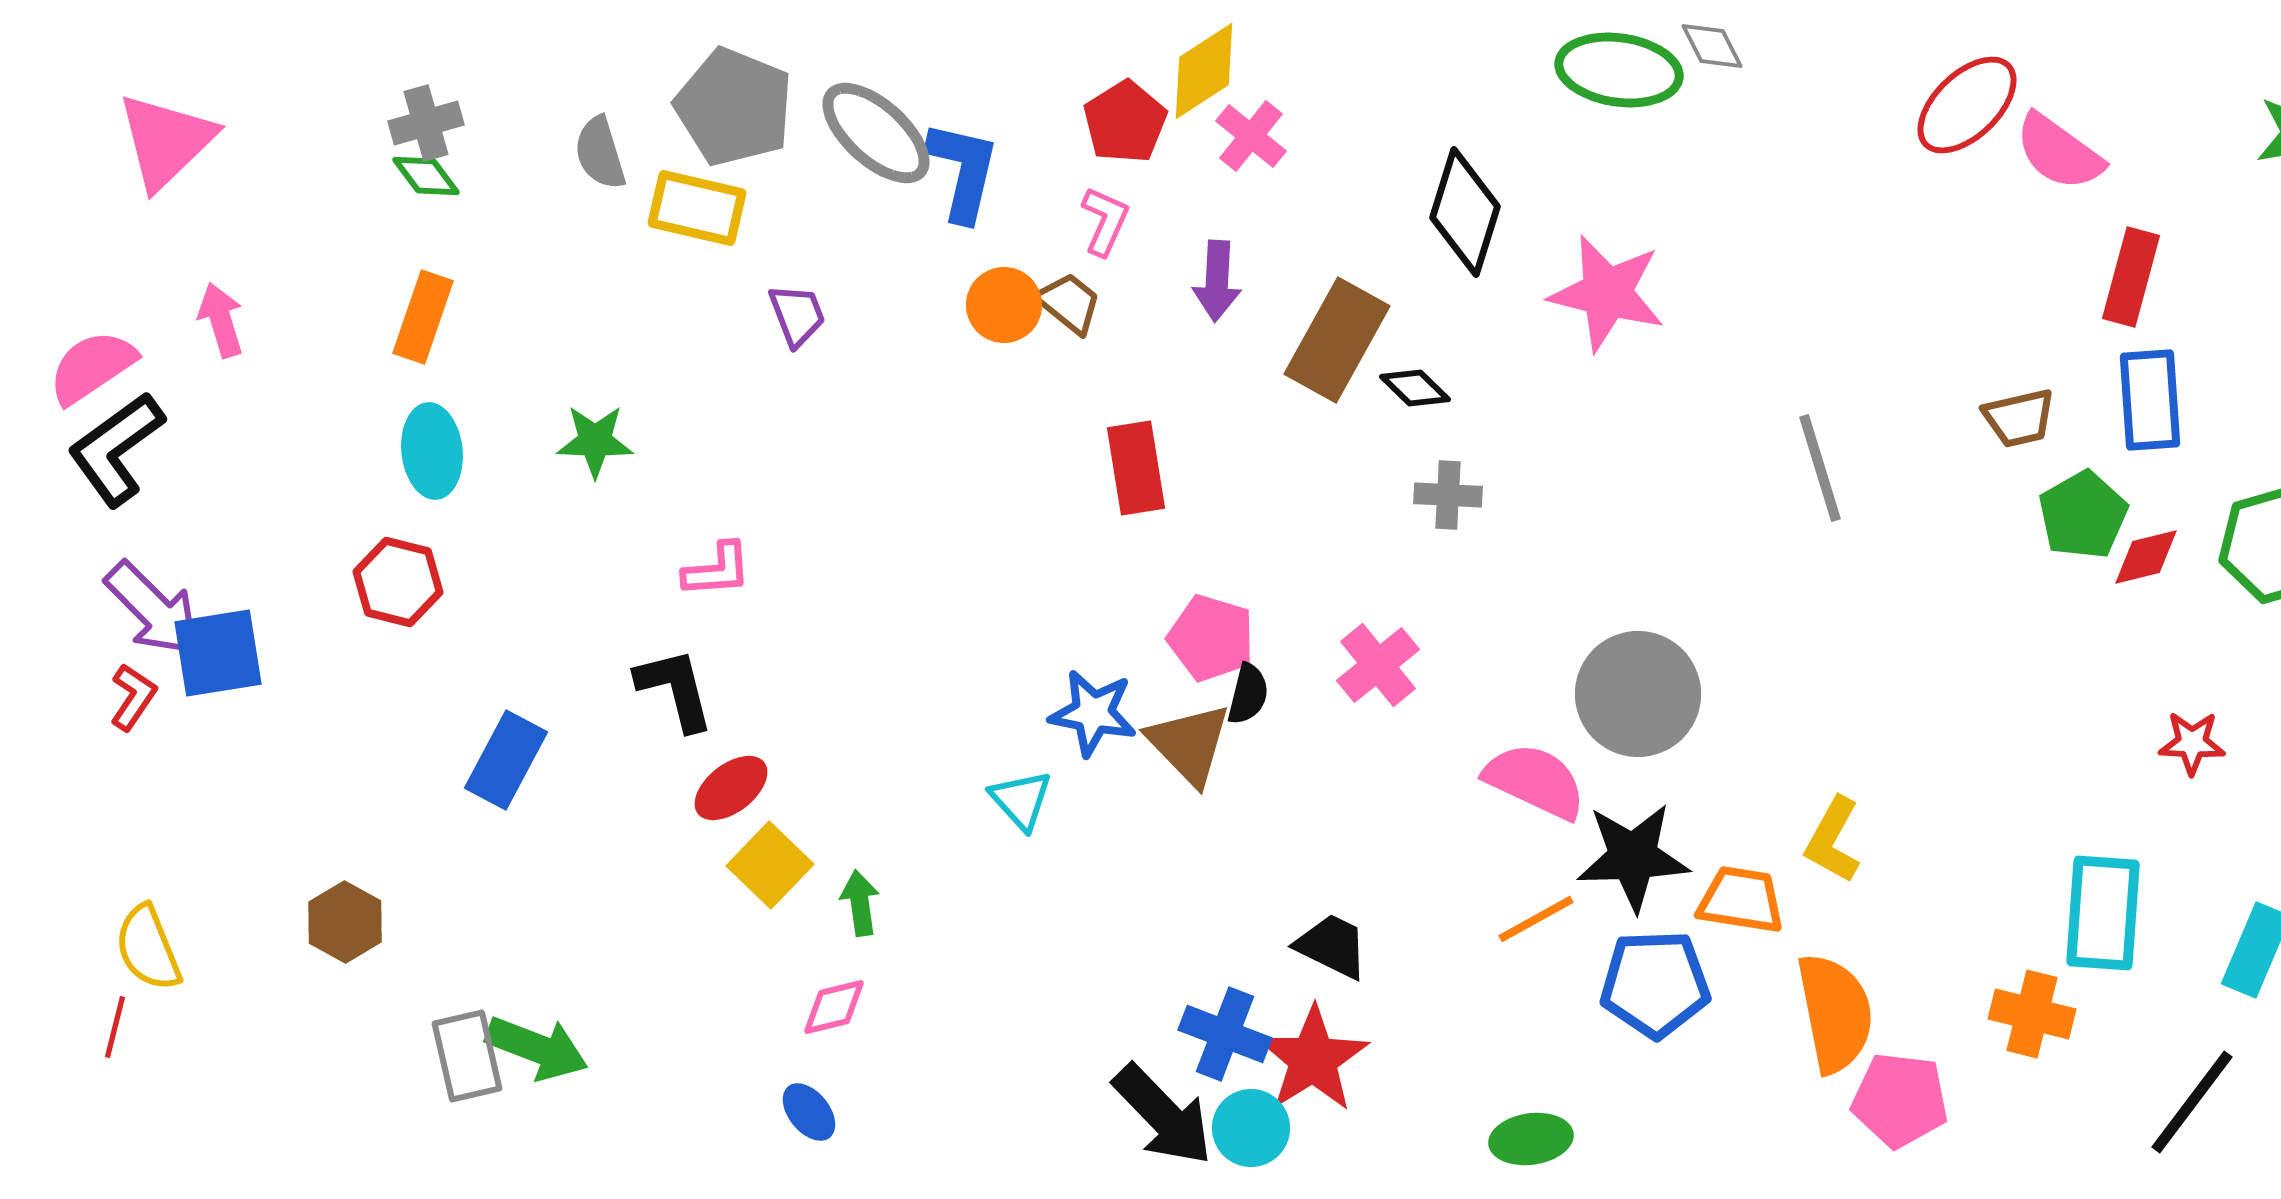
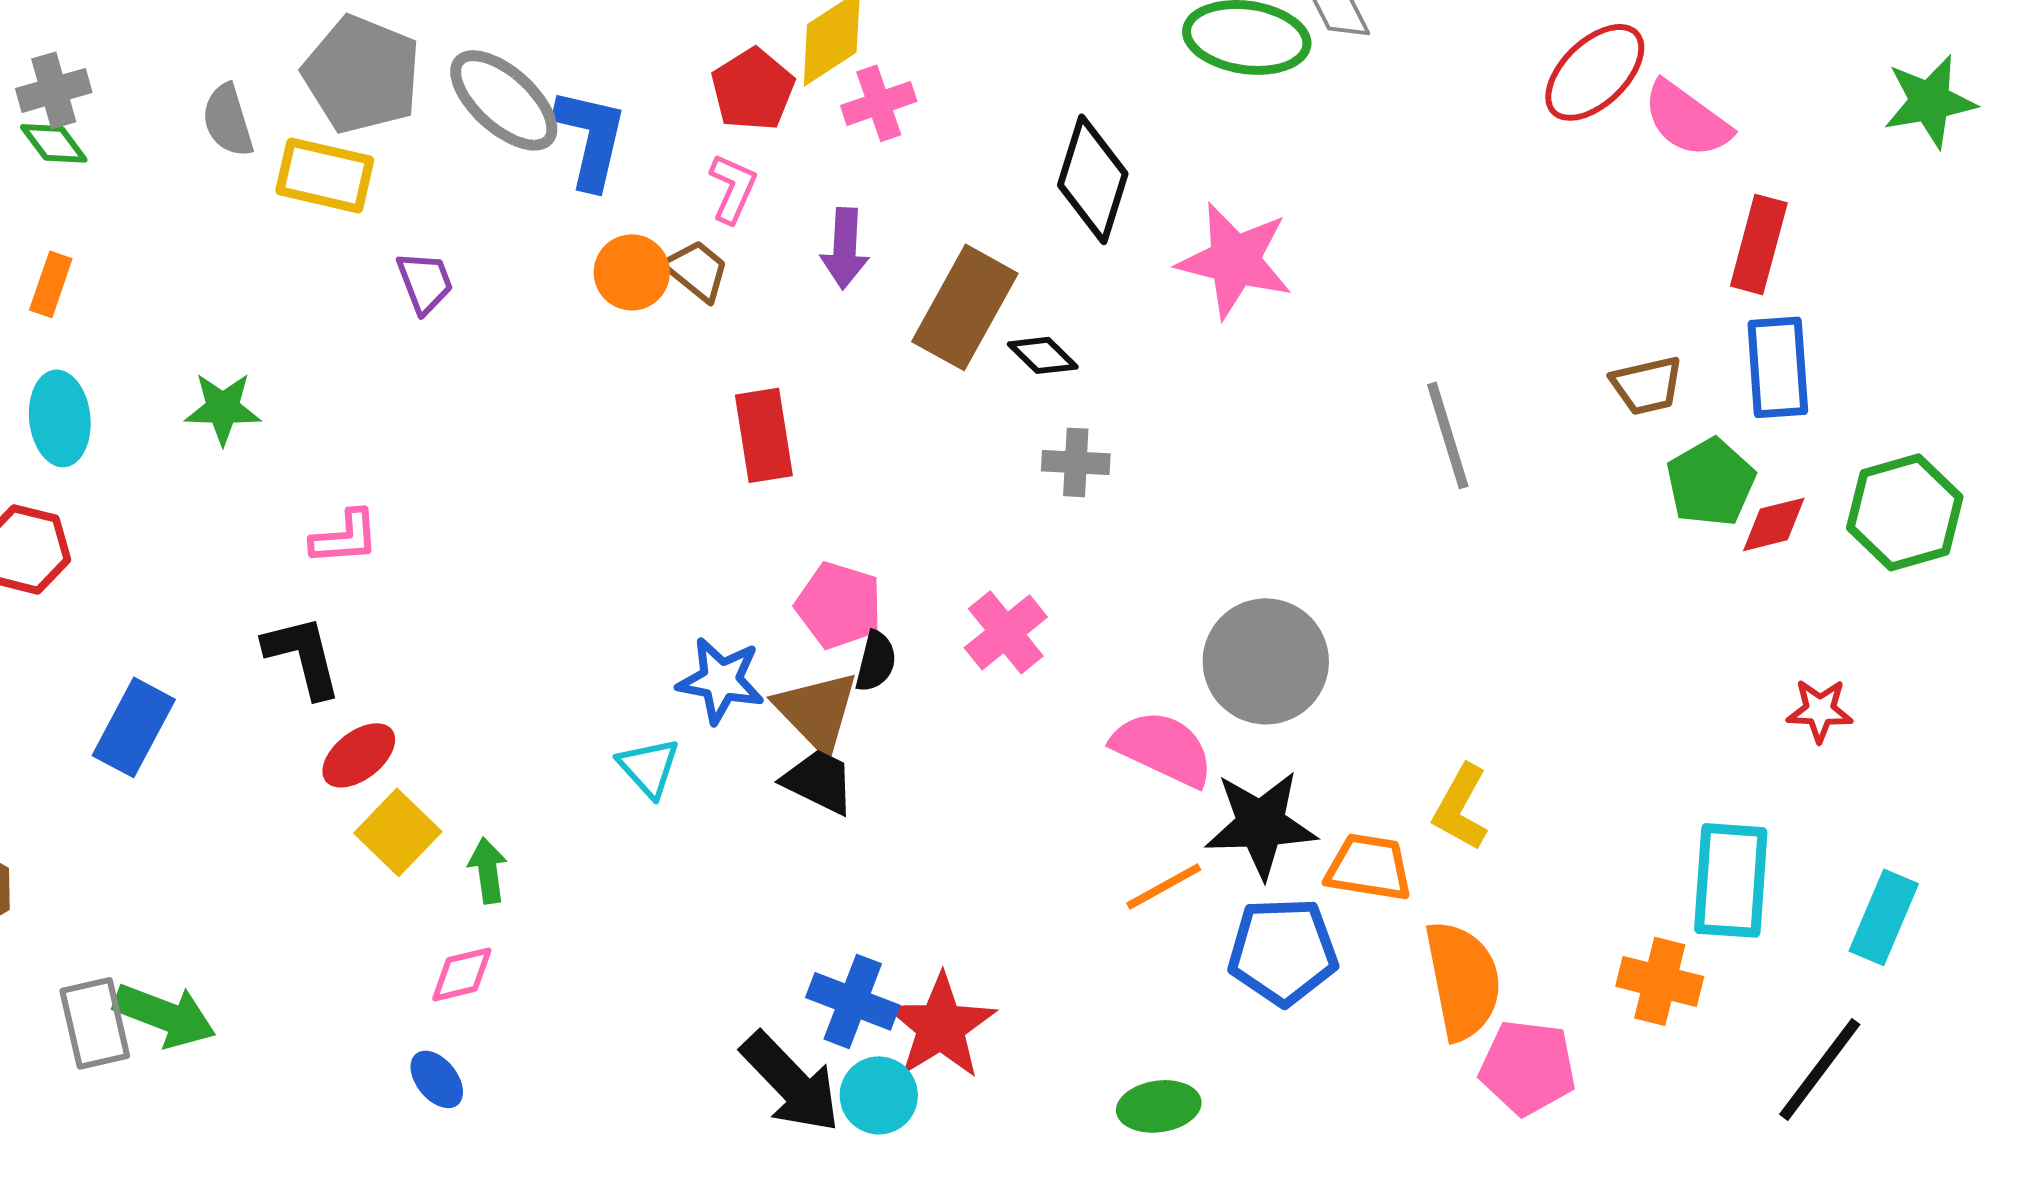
pink cross: (1251, 136) -> (879, 103), turned 32
orange rectangle: (423, 317) -> (51, 284), size x0.7
black trapezoid: (1332, 946) -> (819, 781), moved

